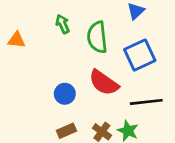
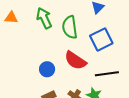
green arrow: (63, 24) -> (44, 18), size x1.5
orange triangle: (16, 40) -> (11, 18), moved

